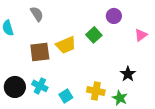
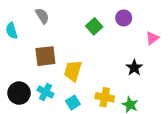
green square: (94, 35) -> (94, 26), moved
yellow trapezoid: (66, 45) -> (73, 71), moved, turned 130
black star: (128, 74) -> (134, 68), moved

